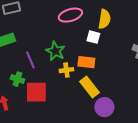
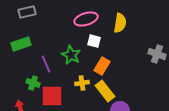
white square: (93, 37) -> (94, 41), moved
orange rectangle: (86, 62) -> (102, 66), turned -66
yellow cross: (66, 70) -> (82, 83), moved

